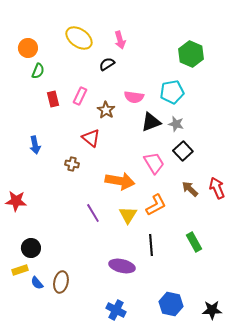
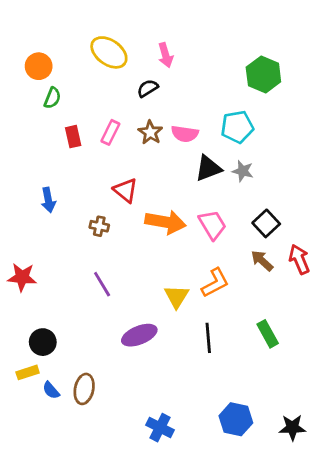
brown star: (106, 110) -> (150, 132), moved
black square: (183, 151) -> (266, 223), moved
orange arrow: (120, 181) -> (166, 222), moved
purple line: (93, 213) -> (102, 284), moved
purple ellipse: (122, 266) -> (139, 335), moved, turned -35

